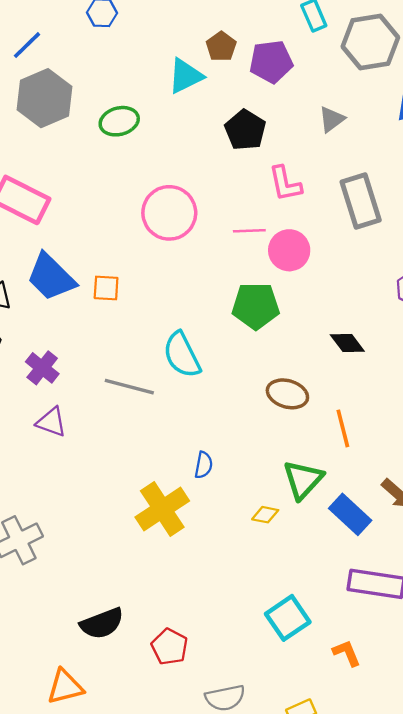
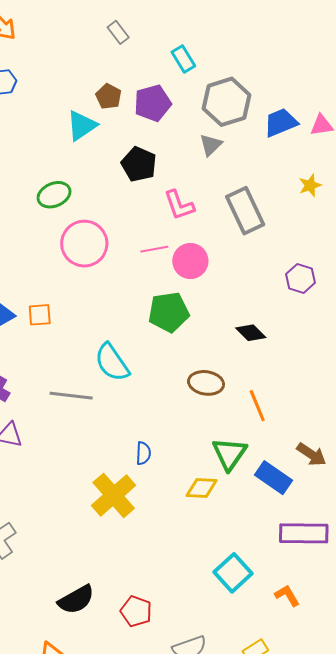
gray hexagon: (370, 42) -> (227, 102), moved
green ellipse: (119, 121) -> (54, 195), moved
yellow diamond: (265, 515) -> (202, 488), size x1.4

